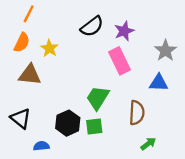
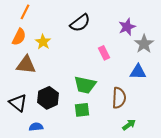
purple star: (124, 31) -> (127, 27), moved
pink rectangle: (120, 61) -> (104, 53), size x0.6
green trapezoid: (98, 98) -> (85, 85), turned -110
black hexagon: (68, 123) -> (48, 98), moved

